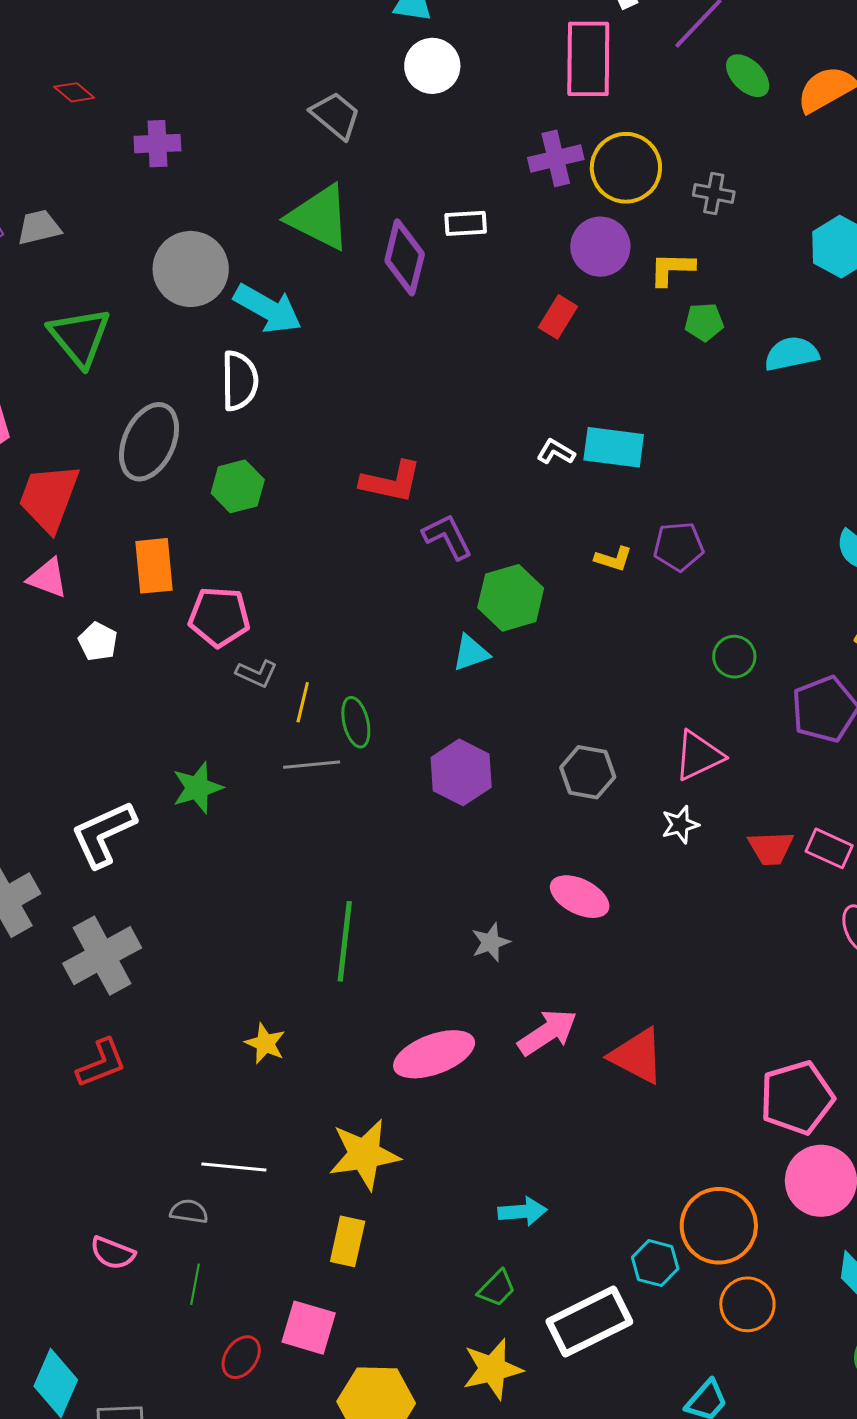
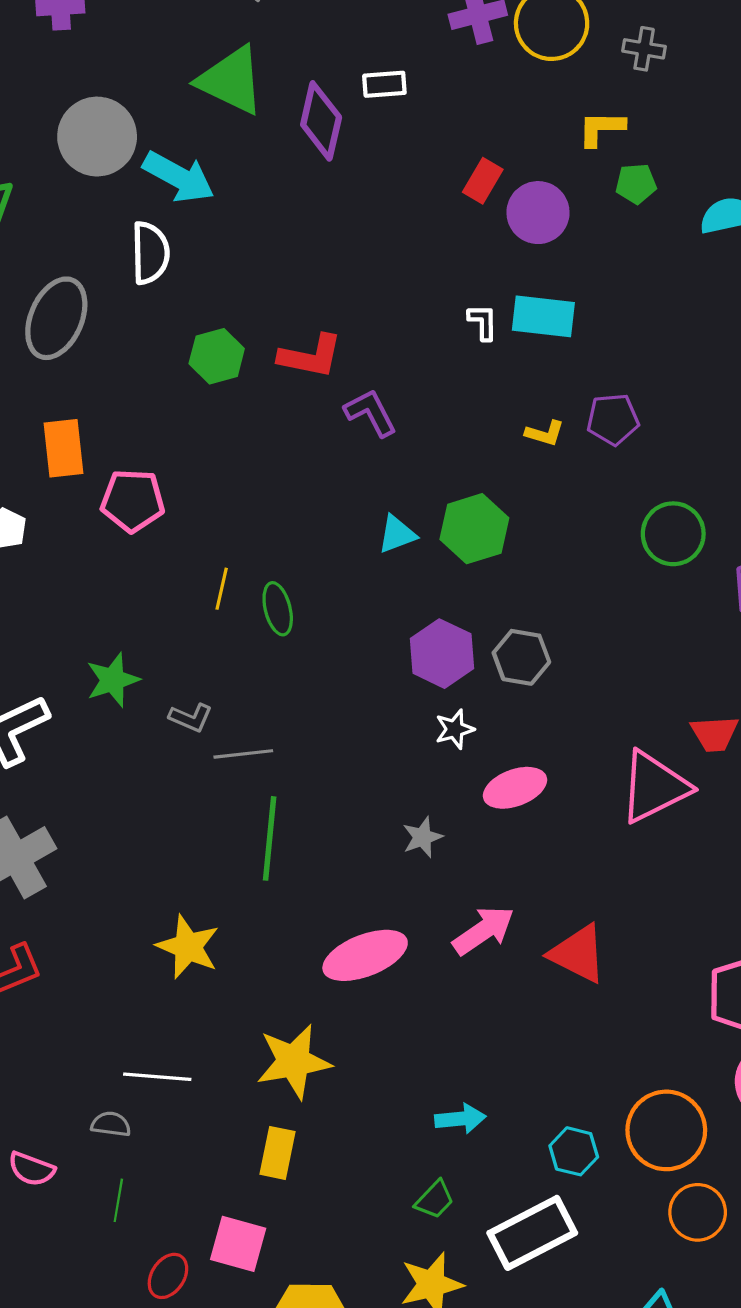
purple circle: (600, 247) -> (538, 213), moved
white L-shape: (556, 452) -> (483, 322), turned 60
green hexagon: (238, 486) -> (217, 356), moved
green hexagon: (511, 598) -> (474, 529), moved
green circle: (734, 657) -> (673, 534), size x1.4
gray L-shape: (257, 673) -> (191, 718), moved
pink triangle: (699, 756) -> (654, 787), moved, size x1.4
gray line: (312, 765) -> (243, 754), moved
purple hexagon: (461, 772) -> (442, 654), moved
white star: (680, 825) -> (455, 729), moved
pink ellipse: (580, 897) -> (515, 788), turned -46
yellow star: (265, 1043) -> (188, 947), size x1.5
cyan hexagon: (655, 1263) -> (574, 1151), moved

